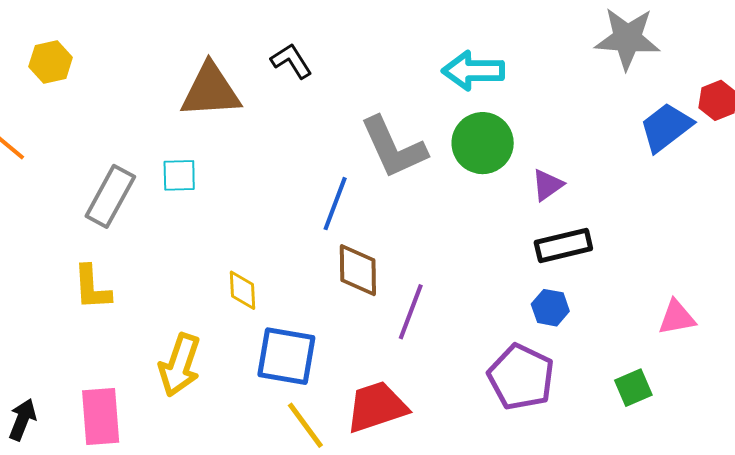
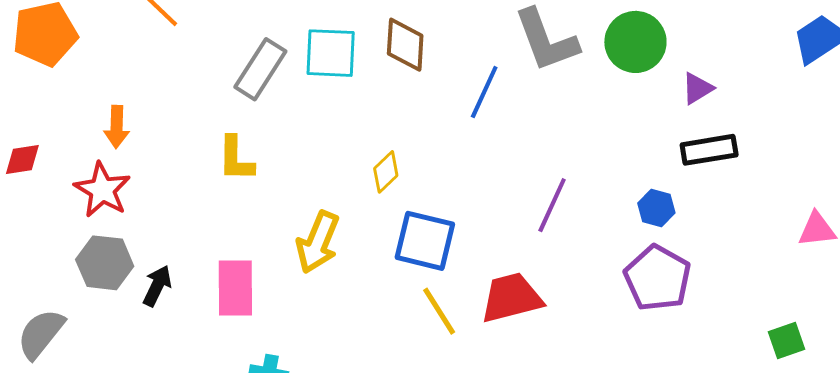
cyan square: (179, 175) -> (331, 53), size x1.5
brown diamond: (358, 270) -> (405, 45), moved
yellow diamond: (243, 290) -> (386, 172), turned 45
blue hexagon: (550, 308) -> (656, 208), moved
green square: (633, 388) -> (786, 341), moved

